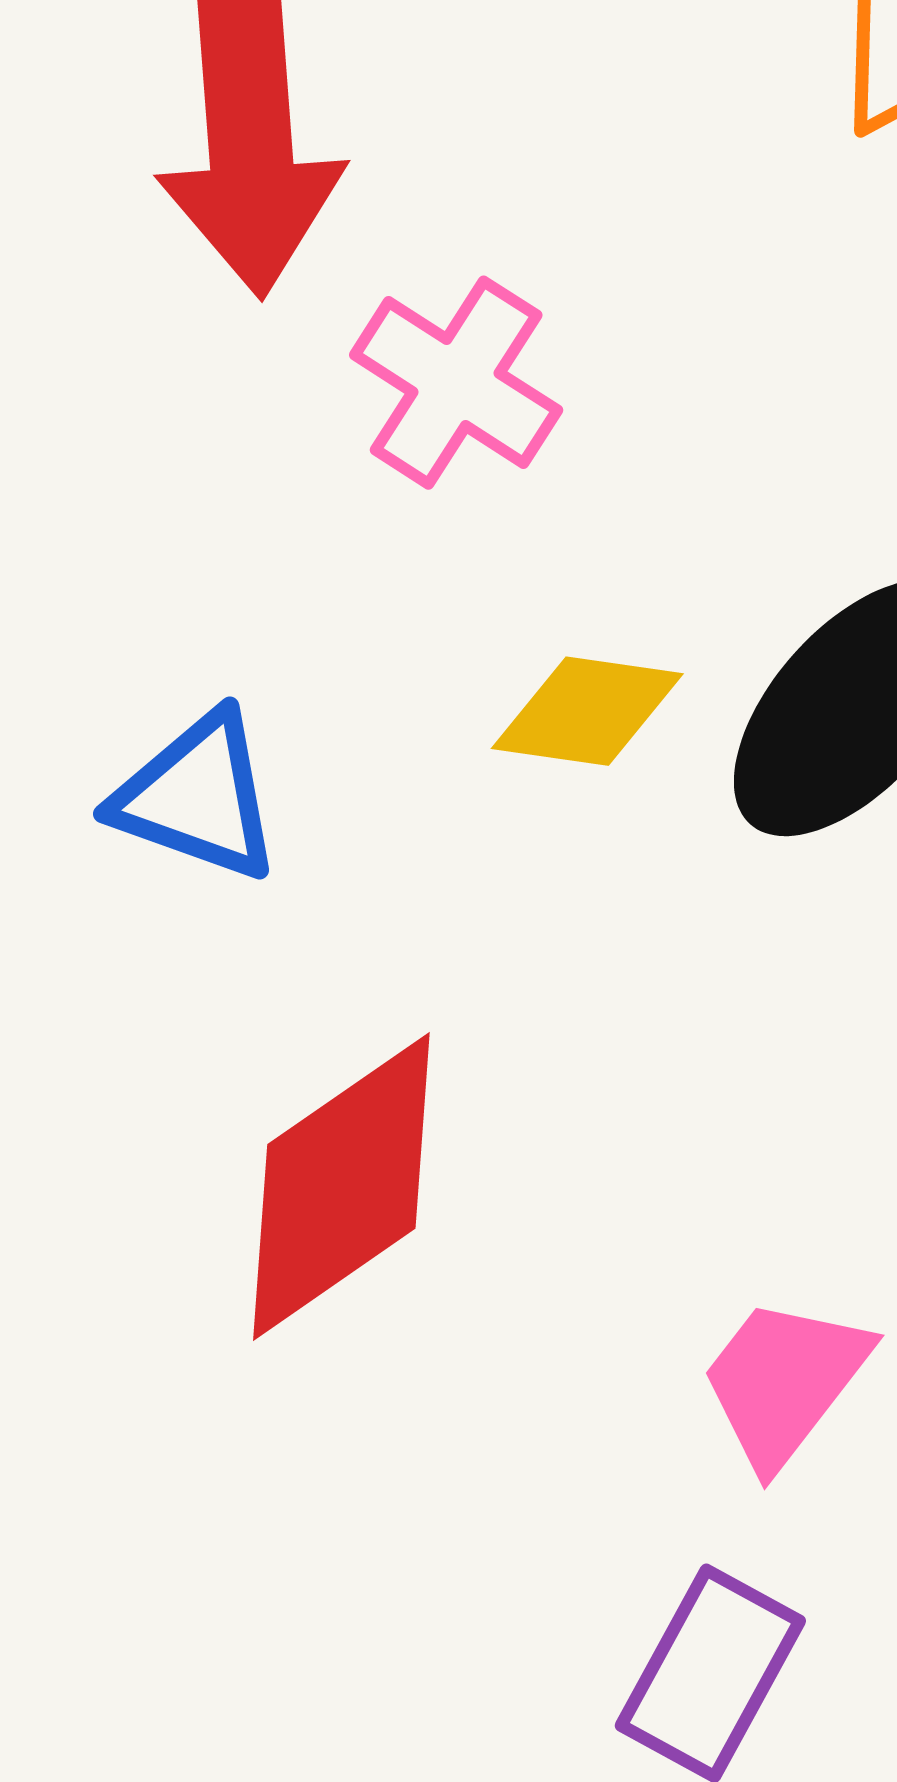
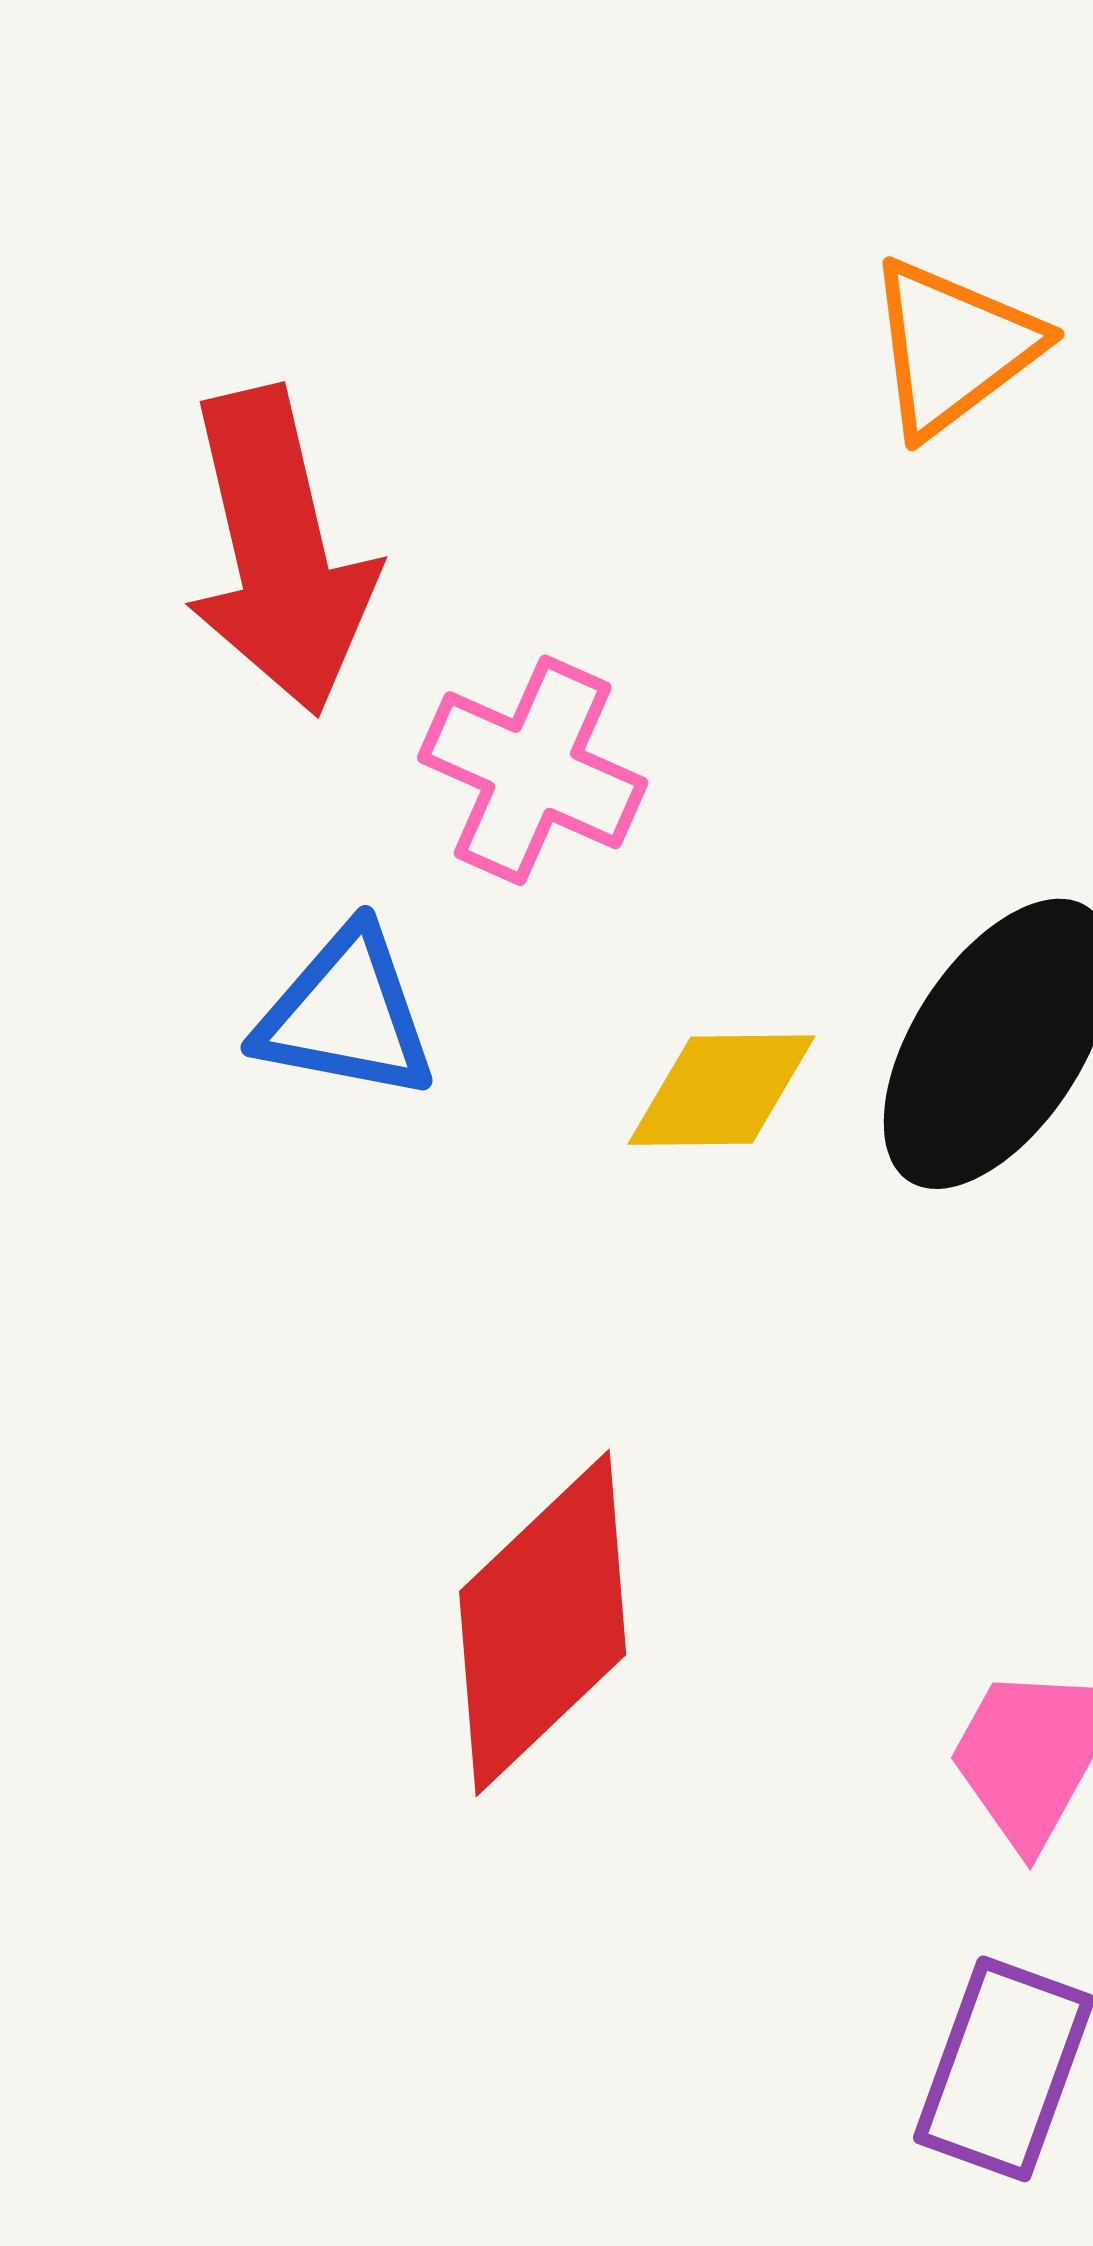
blue triangle: (197, 797) -> (346, 1014), moved

